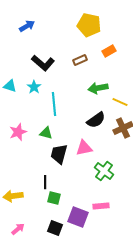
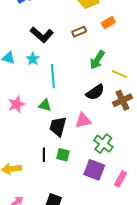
green arrow: (98, 88) -> (97, 60), turned -48
green square: (54, 198) -> (63, 155), moved
pink rectangle: (101, 206) -> (120, 179), moved, turned -56
purple square: (78, 217) -> (94, 170), moved

